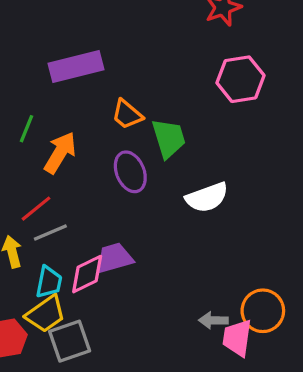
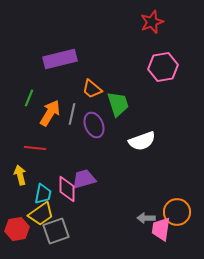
red line: (36, 209) -> (35, 148), turned 45
gray line: (50, 233) -> (72, 114), moved, turned -55
pink diamond: (87, 274) -> (67, 189), turned -64

